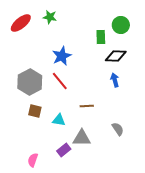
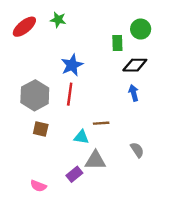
red line: (60, 81) -> (70, 94), turned 48
cyan triangle: (59, 120) -> (81, 137), moved
pink semicircle: (33, 160) -> (38, 186), turned -88

